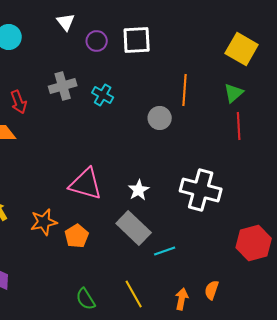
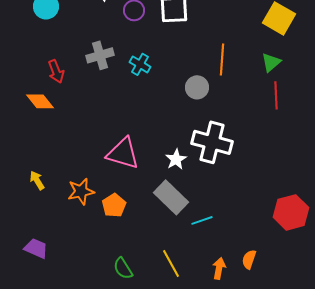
white cross: (201, 190) -> (212, 142), moved

